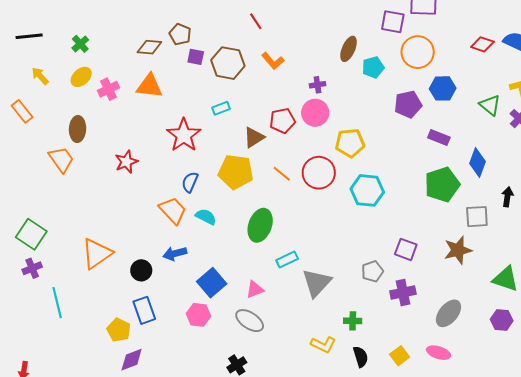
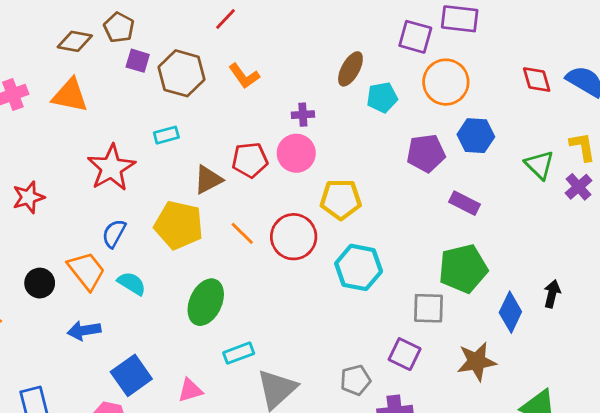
red line: (256, 21) -> (225, 19), turned 72
red diamond: (482, 44) -> (537, 80), turned 50
blue diamond: (478, 163) -> (510, 312), moved
gray square: (477, 217) -> (428, 308), moved
black circle: (141, 270) -> (40, 283), moved

